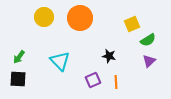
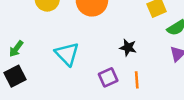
black square: (18, 79) -> (15, 76), turned -30

